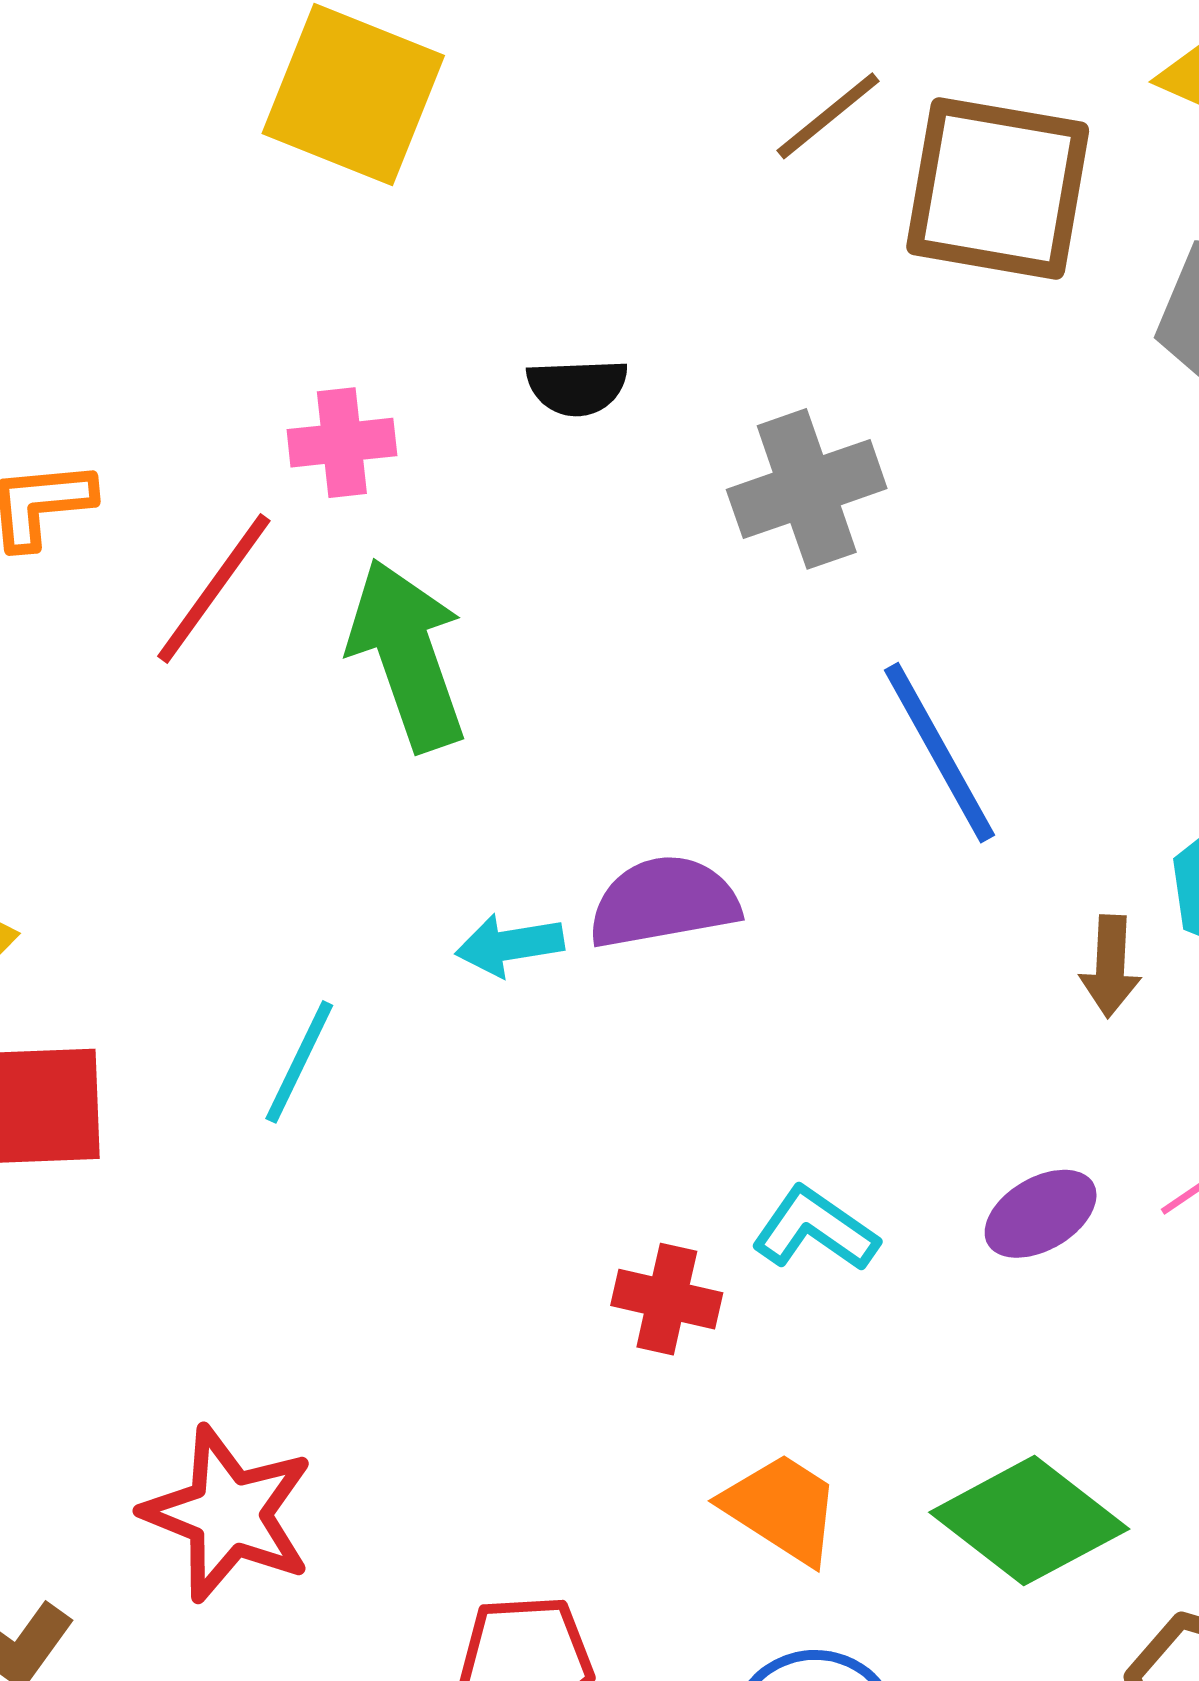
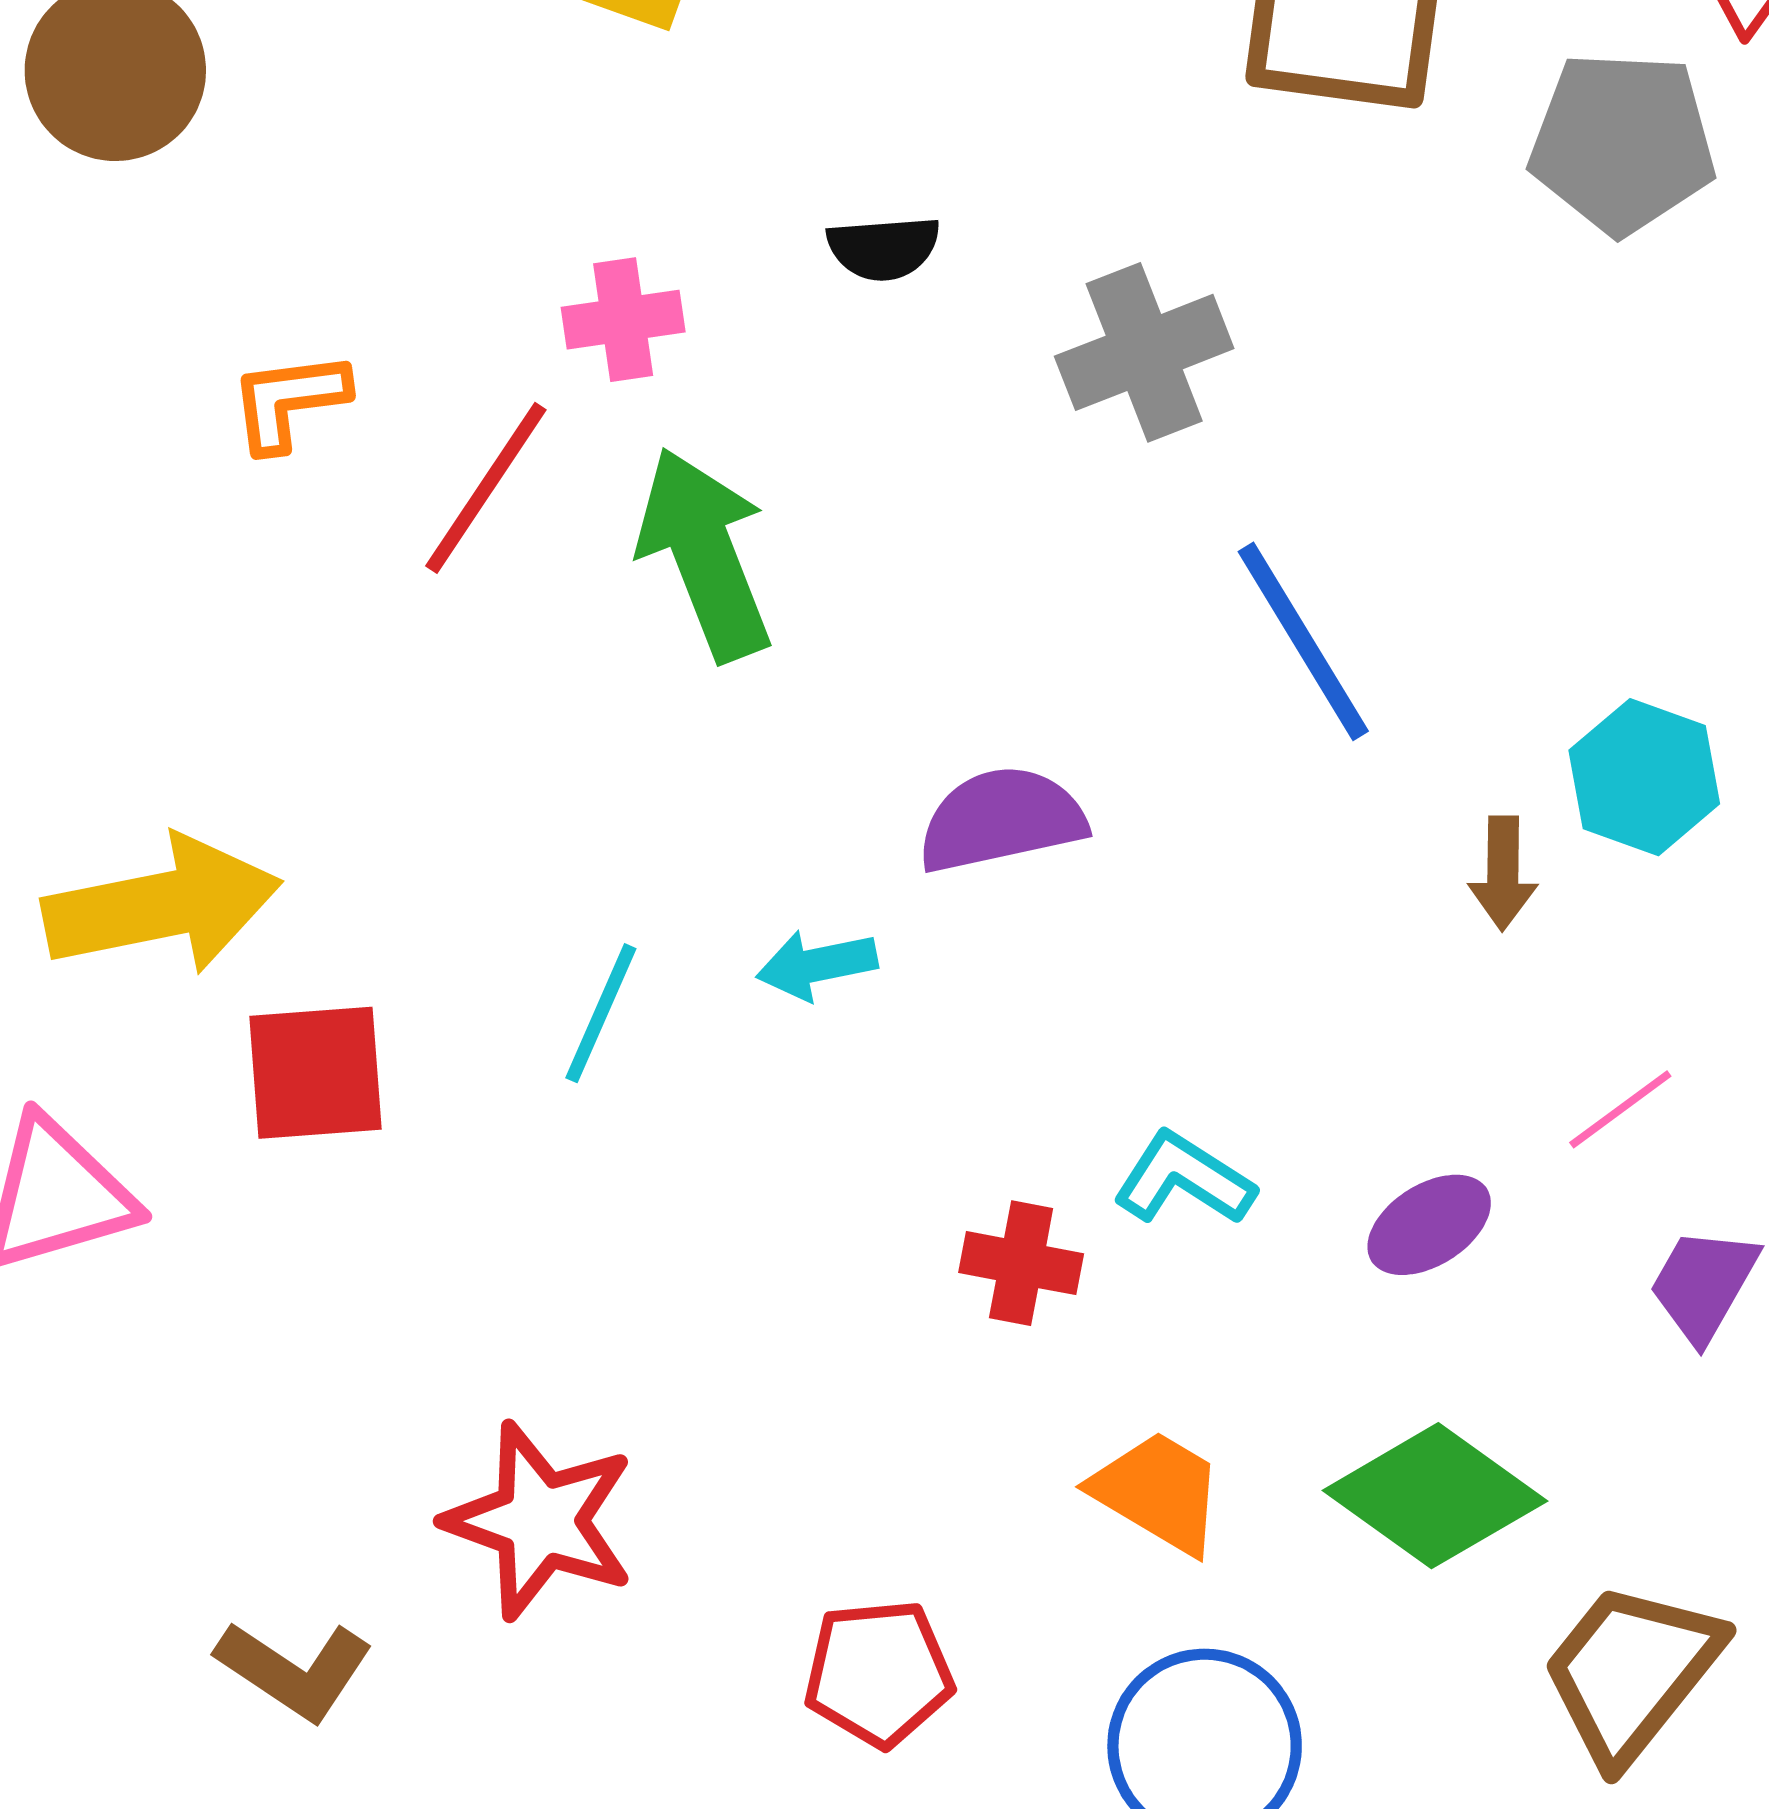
cyan arrow: (510, 945) -> (817, 965), moved
purple ellipse: (1041, 1214) -> (1429, 1225), moved

